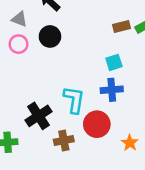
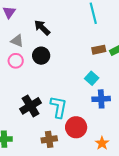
cyan square: (114, 62) -> (92, 78), turned -32
blue cross: (112, 90) -> (101, 99), moved
black cross: (38, 116) -> (31, 106), moved

